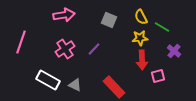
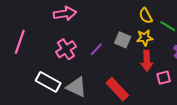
gray square: (109, 20) -> (123, 40), moved
gray triangle: (75, 85) -> (76, 87), size x1.5

